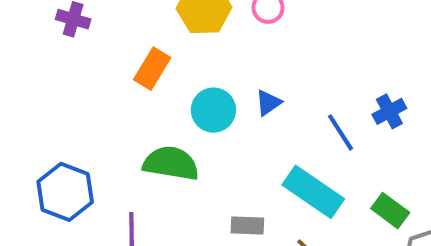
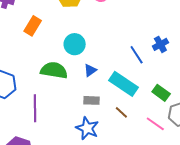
orange rectangle: (152, 69) -> (33, 26), moved
blue triangle: (268, 103) -> (90, 70), moved

